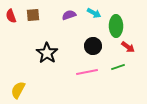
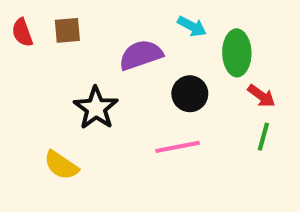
purple semicircle: (69, 15) -> (141, 55), moved, size x1.5
green line: (118, 67) -> (263, 137), moved, turned -56
yellow semicircle: (18, 90) -> (61, 165), moved, turned -84

